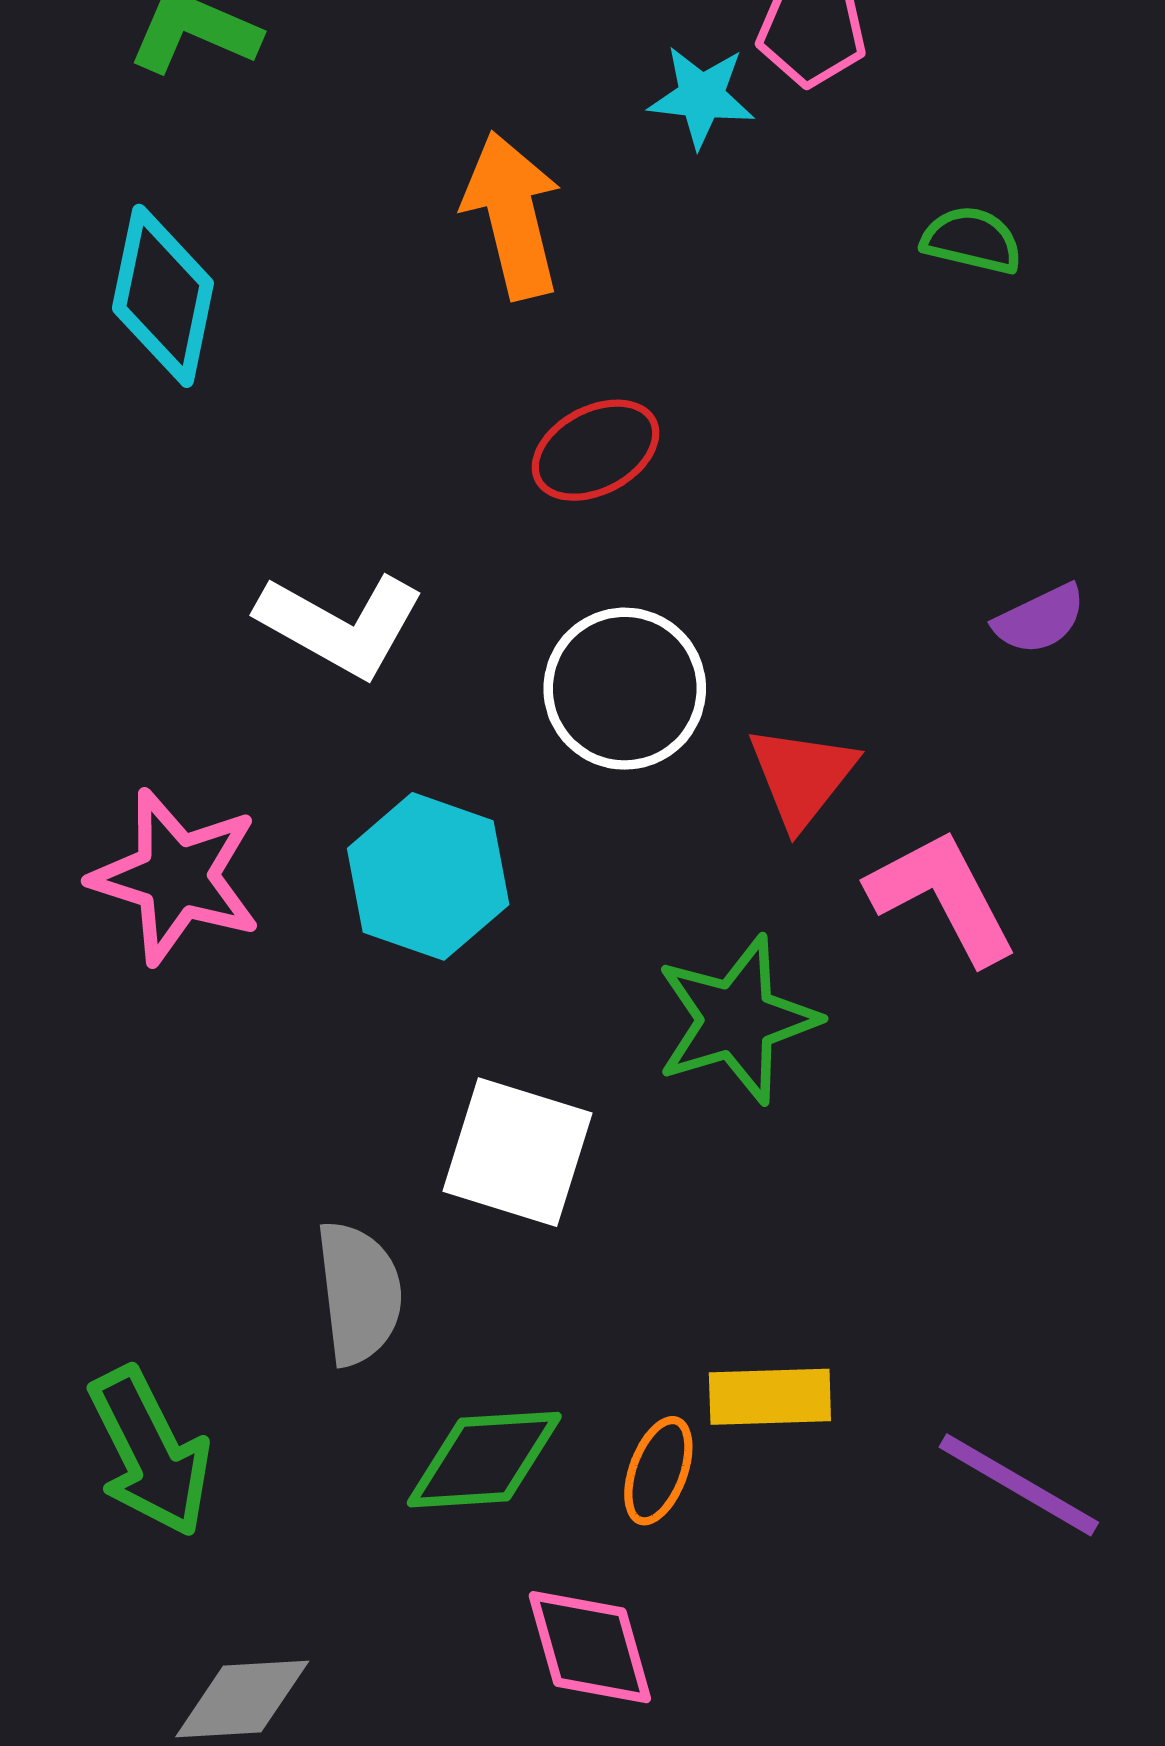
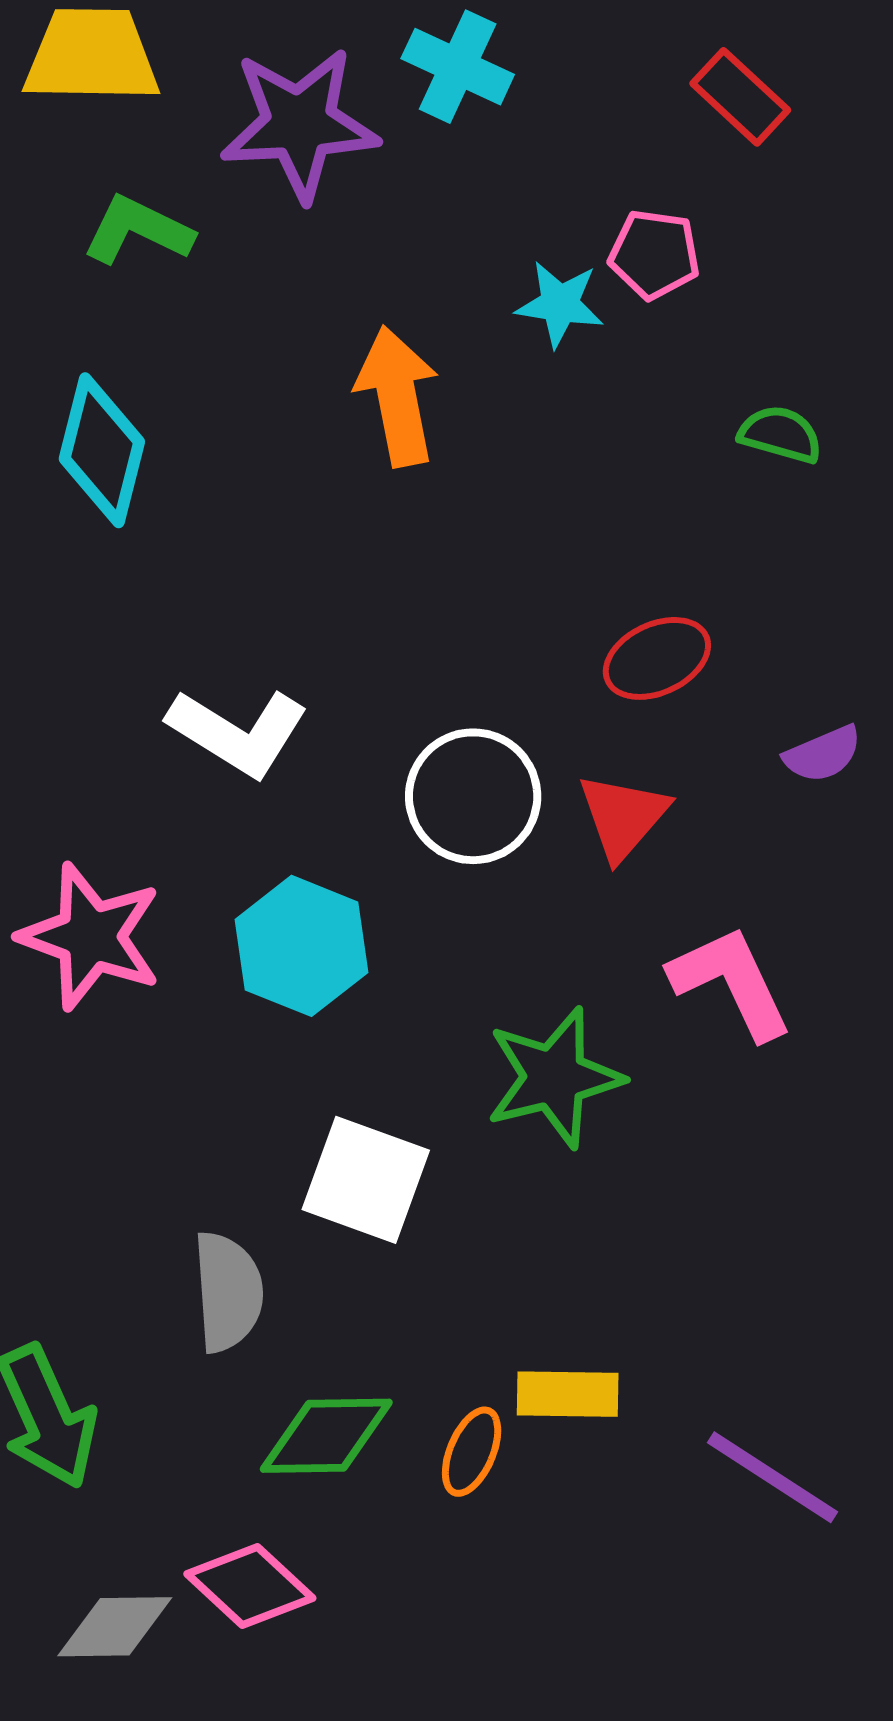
red ellipse: (596, 450) -> (657, 658), moved
red triangle: (802, 776) -> (623, 817), moved
pink diamond: (590, 1647) -> (250, 1586), moved, turned -34

